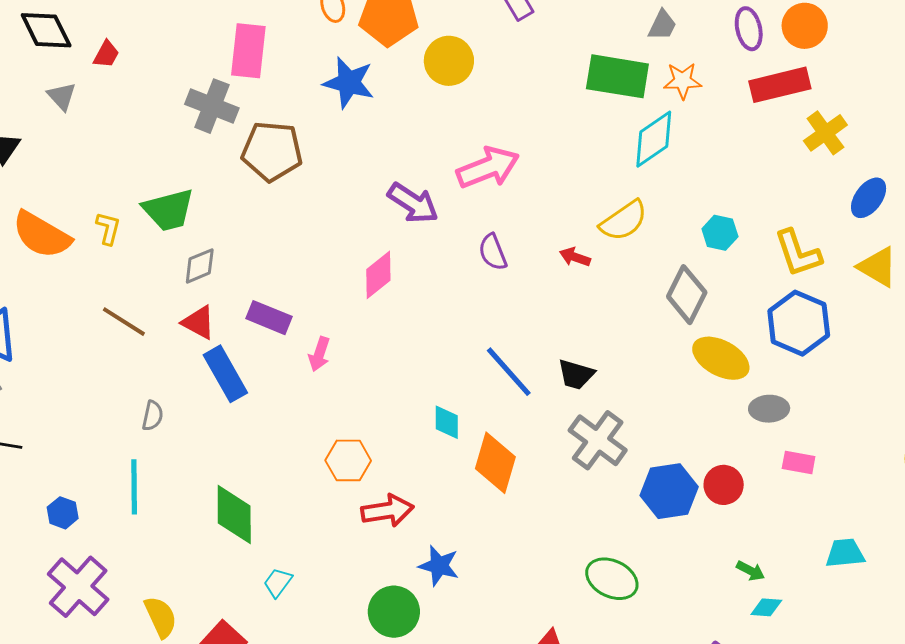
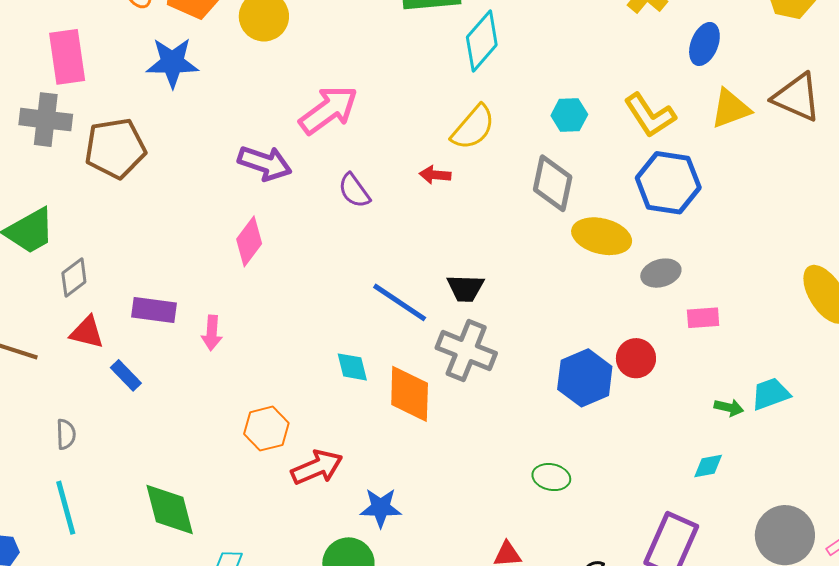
yellow triangle: (878, 267) -> (731, 109), turned -36
blue rectangle: (225, 374) -> (126, 375), size x0.6
gray cross: (598, 440) -> (466, 351), moved
green arrow: (750, 571) -> (729, 407), moved
green ellipse: (612, 579) -> (551, 477), size x0.7

